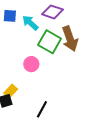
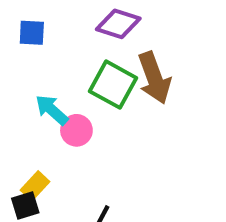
cyan arrow: (30, 23) -> (52, 110), moved

